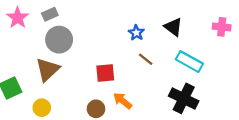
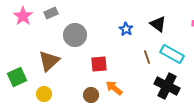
gray circle: (59, 40) -> (75, 35), moved
brown line: (146, 59) -> (147, 57), moved, turned 32

